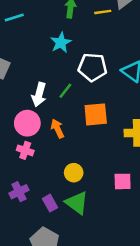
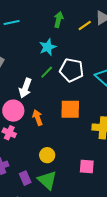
yellow line: (103, 12) -> (85, 25), turned -32
green line: (65, 91) -> (47, 72), moved

